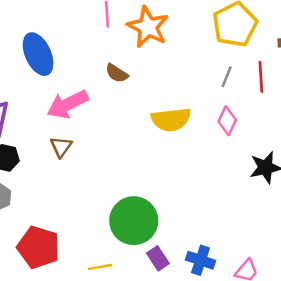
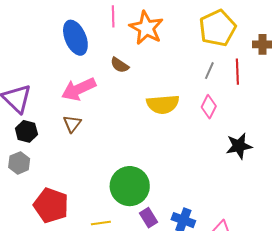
blue ellipse: (38, 54) -> (75, 38), moved

